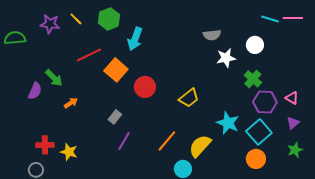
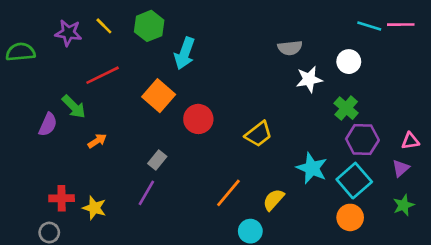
red line: (89, 55) -> (103, 75), moved
pink triangle: (292, 98) -> (410, 141), moved, turned -40
purple line: (124, 141) -> (146, 193), moved
yellow semicircle: (200, 146) -> (274, 200), size x0.7

